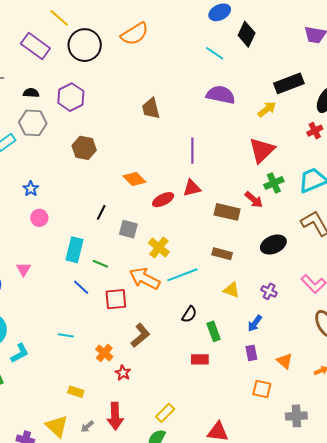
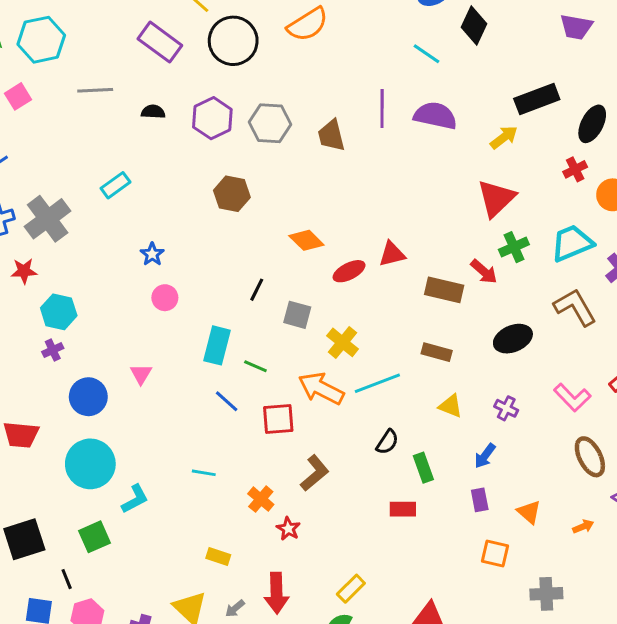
gray hexagon: (33, 123) -> (270, 123), moved
purple line: (192, 151) -> (382, 108), moved

